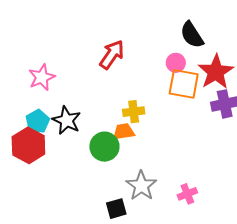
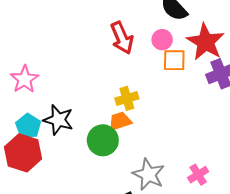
red arrow: (112, 55) -> (122, 38), moved, turned 132
orange square: (184, 84) -> (174, 60), size x0.7

